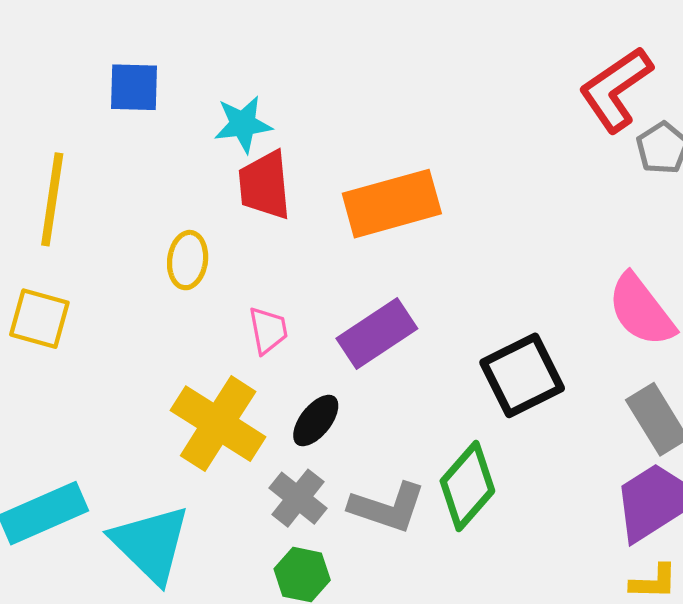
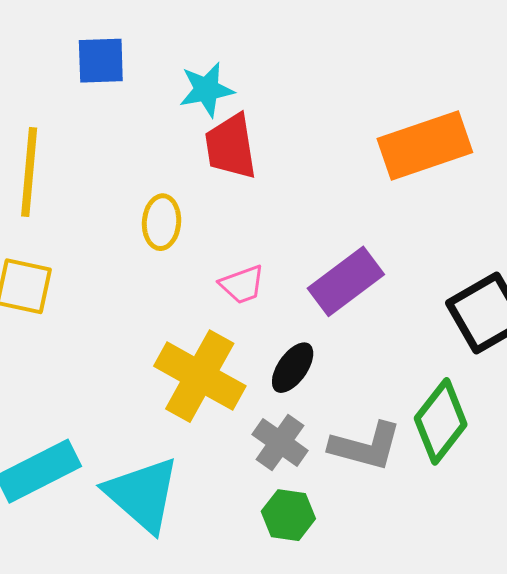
orange rectangle: (392, 204) -> (425, 145), moved
pink trapezoid: (268, 330) -> (242, 284), turned 84

